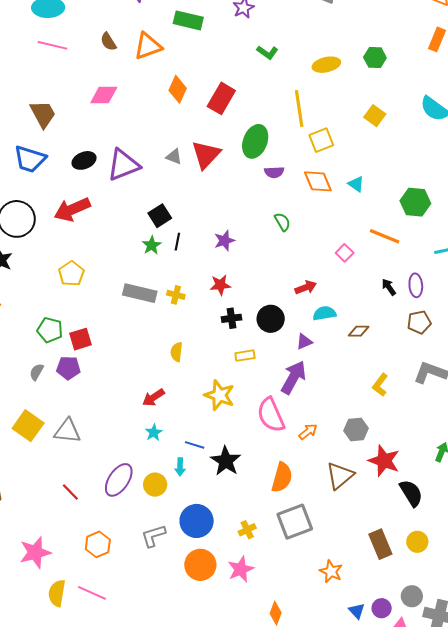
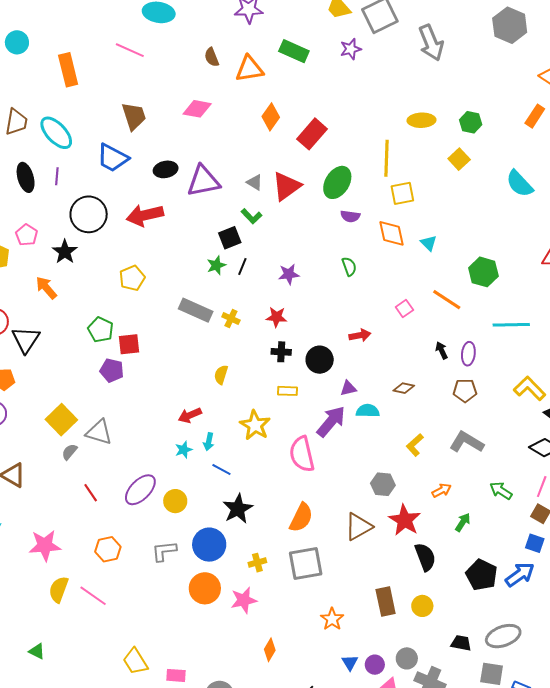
pink line: (53, 45) -> (130, 50), moved
green L-shape: (267, 52) -> (252, 216), moved
yellow square: (375, 116) -> (459, 159), moved
cyan semicircle: (324, 313) -> (368, 411), moved
gray semicircle: (37, 372) -> (69, 452), moved
orange arrow: (308, 432) -> (442, 490), moved
black star: (226, 461) -> (238, 509), moved
cyan arrow: (180, 467) -> (209, 442), moved

